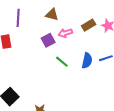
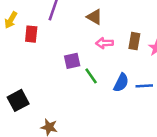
brown rectangle: (89, 25) -> (134, 41), turned -64
purple square: (48, 40) -> (72, 61), moved

